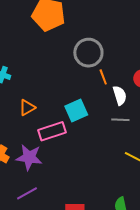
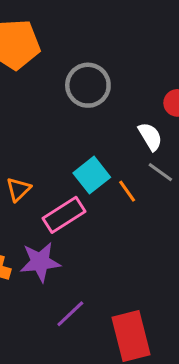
orange line: (103, 77) -> (127, 191), moved
gray line: (120, 120) -> (160, 172), turned 48
purple line: (27, 193) -> (70, 314), moved

